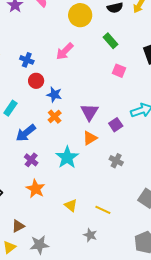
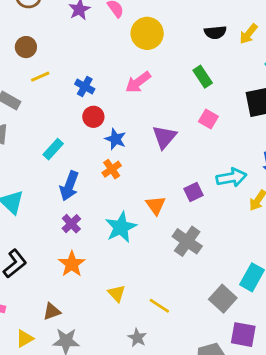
yellow circle: (80, 15) -> (147, 33), moved
purple triangle: (90, 112) -> (164, 137), moved
blue arrow: (26, 133) -> (69, 186), turned -40
orange triangle: (90, 138) -> (156, 205), turned -42
gray cross: (116, 161) -> (187, 241), size x1.5
brown triangle: (18, 226) -> (52, 311), moved

